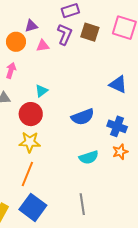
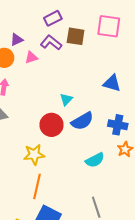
purple L-shape: (65, 34) -> (51, 43), turned -65
cyan triangle: (41, 91) -> (66, 99), moved
red circle: (31, 114) -> (52, 125), moved

